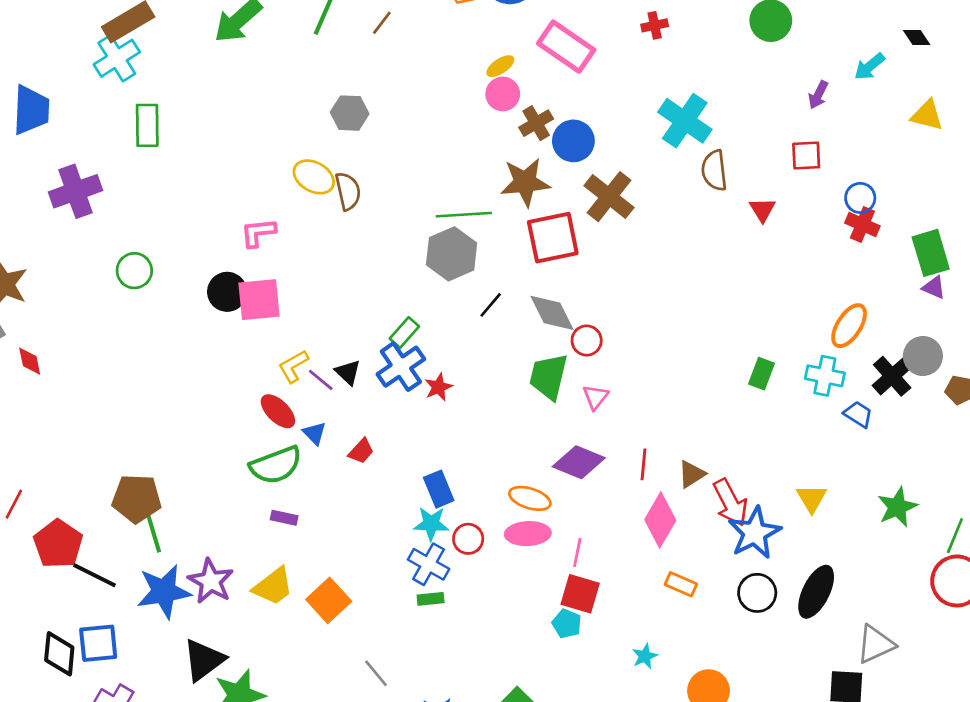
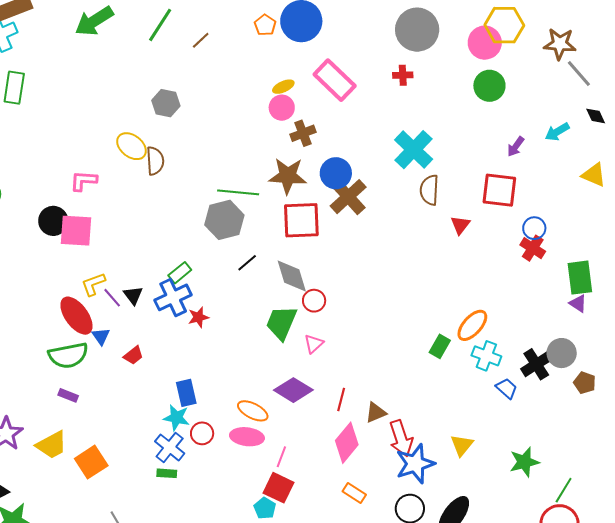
blue circle: (573, 141) -> (336, 173), moved
red square: (806, 155) -> (499, 190), size x1.5
orange ellipse: (849, 326) -> (472, 325), moved
red ellipse: (278, 411) -> (76, 316), size x1.4

